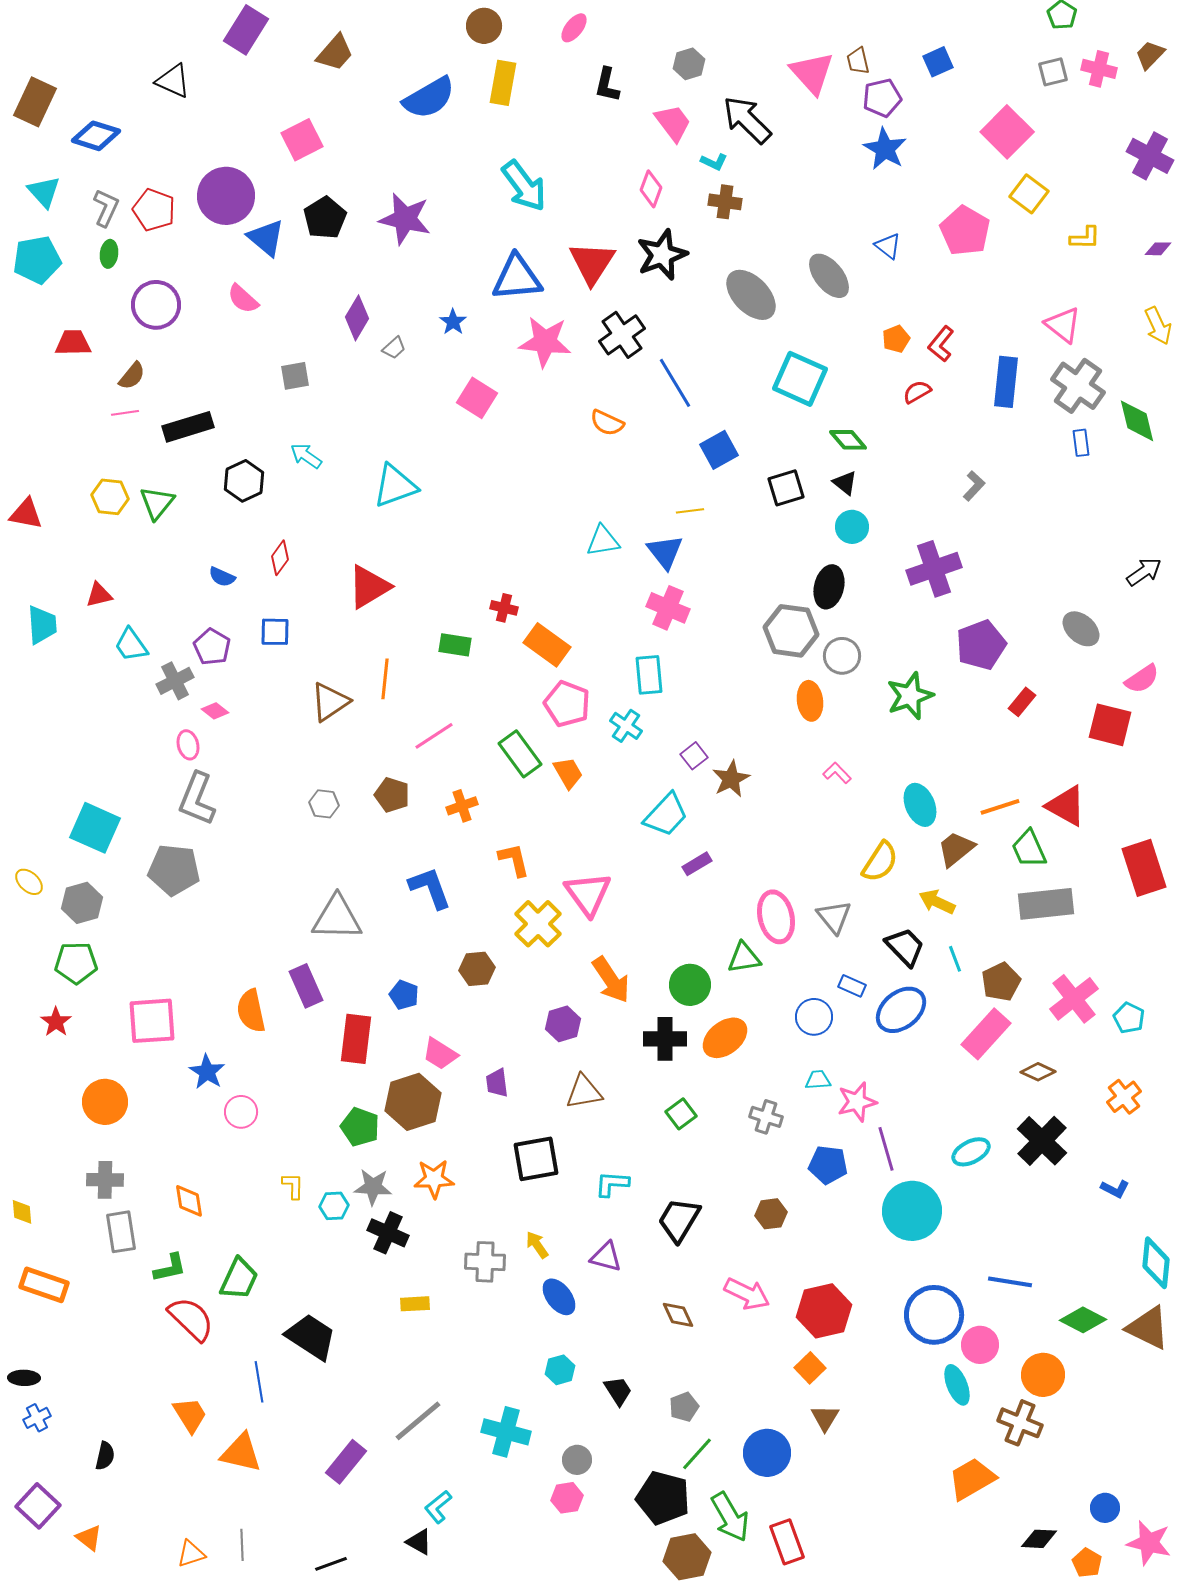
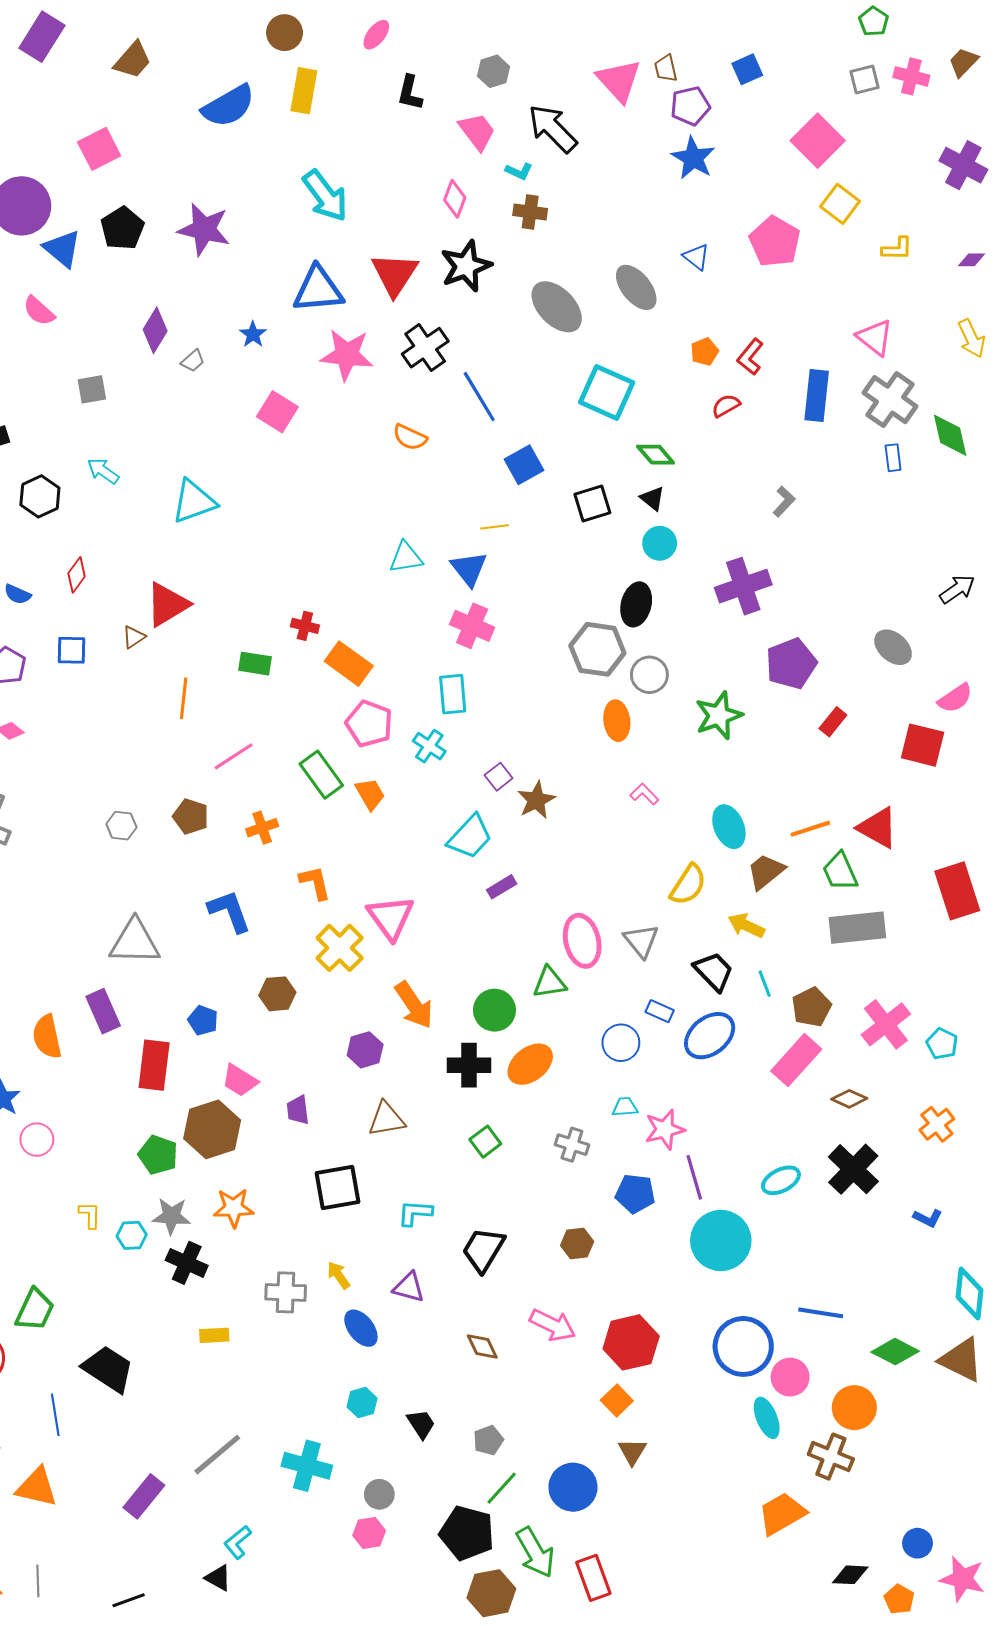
brown triangle: (330, 702) -> (134, 637), moved, size x0.6

